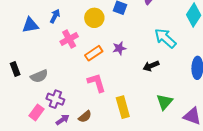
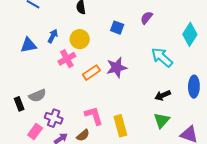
yellow circle: (94, 18) -> (80, 39), moved
purple star: (119, 48) -> (117, 68), size x1.5
black arrow: (151, 66) -> (163, 95), moved
black rectangle: (15, 69) -> (19, 104), moved
pink L-shape: (97, 83) -> (94, 116), moved

